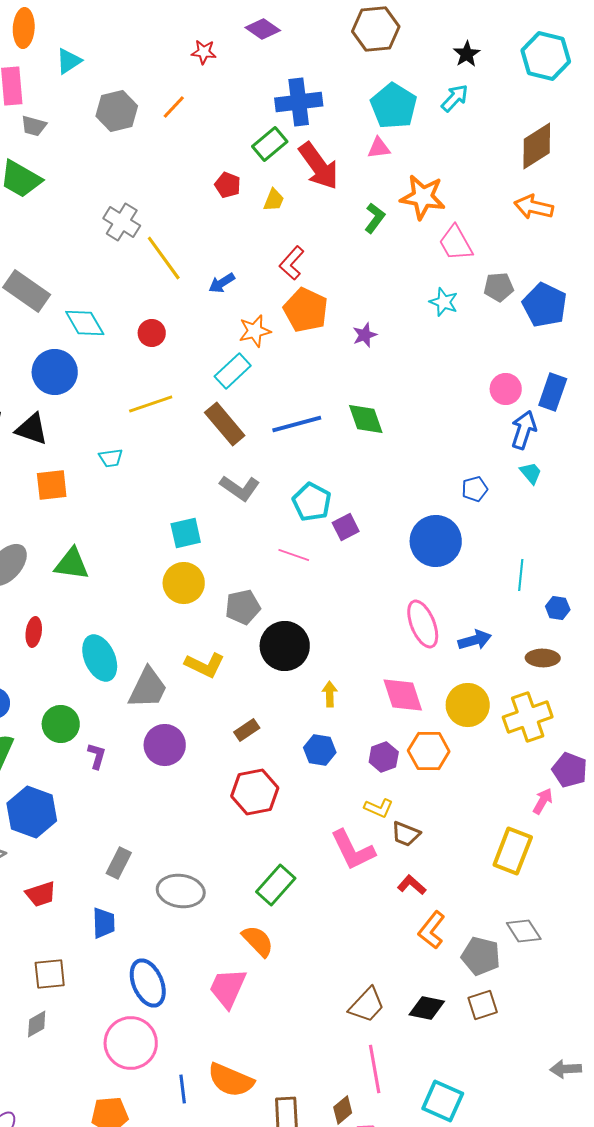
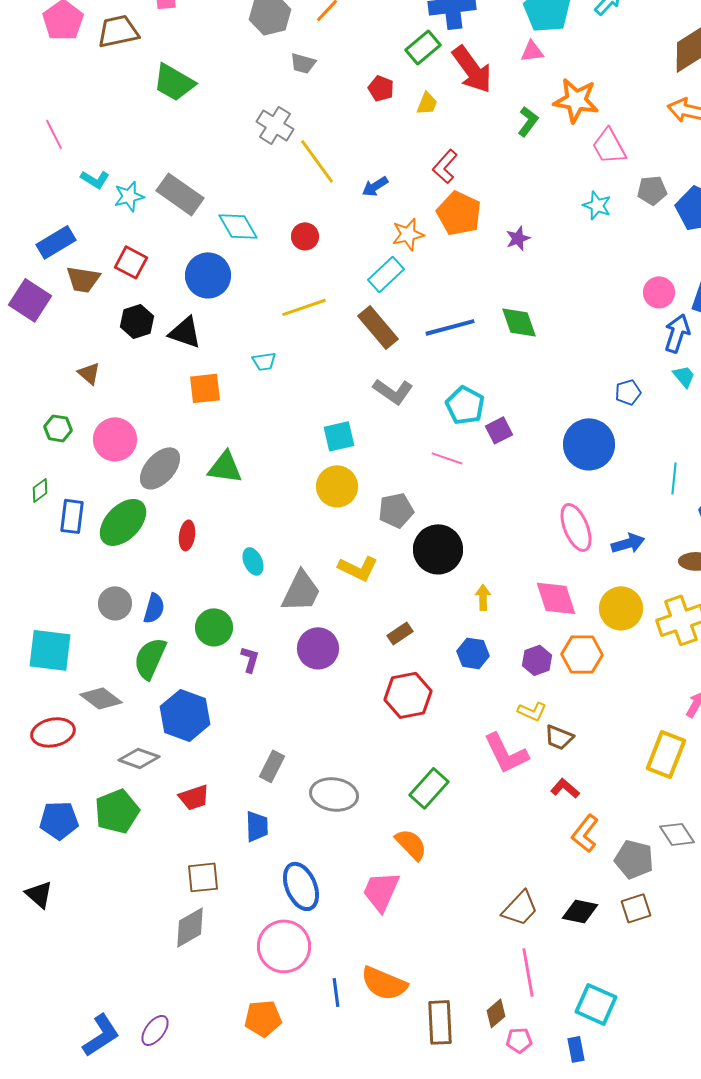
gray trapezoid: (34, 126) -> (303, 63), moved
cyan ellipse: (100, 658) -> (253, 561), size x0.6
gray diamond: (37, 1024) -> (190, 927), size x1.5

